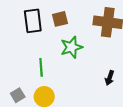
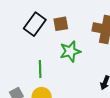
black rectangle: (33, 21) -> (35, 24), turned 40

